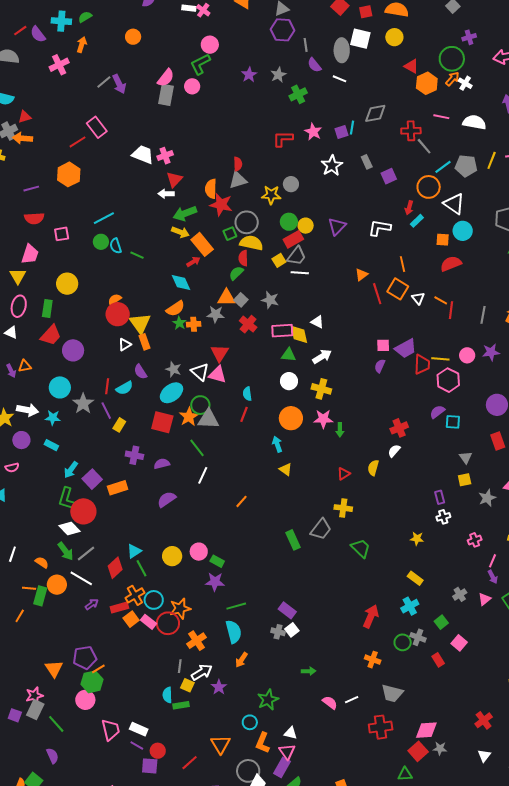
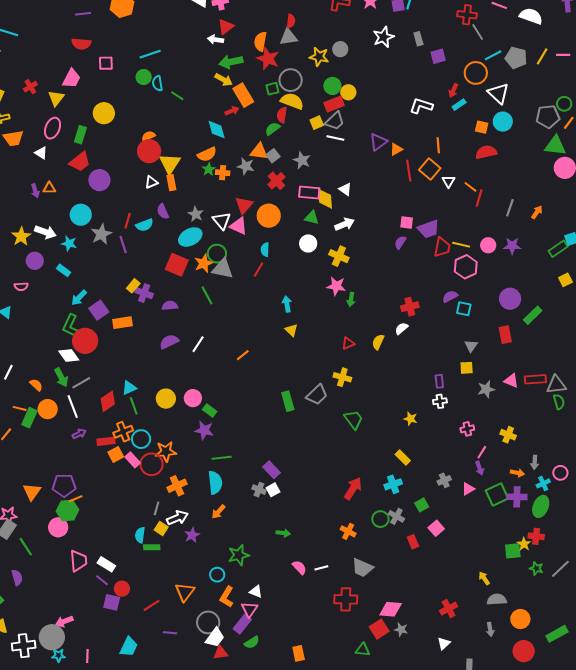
purple triangle: (337, 226) -> (378, 142), moved
orange circle: (291, 418) -> (269, 216), moved
yellow rectangle: (119, 425) -> (133, 286), moved
white line: (203, 475) -> (198, 344), moved
white line: (81, 578) -> (73, 407), turned 30

